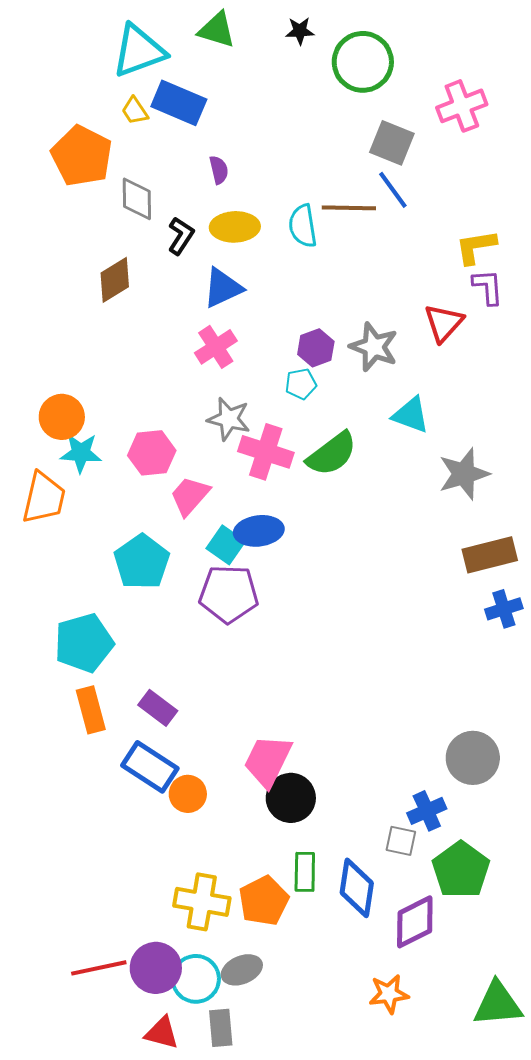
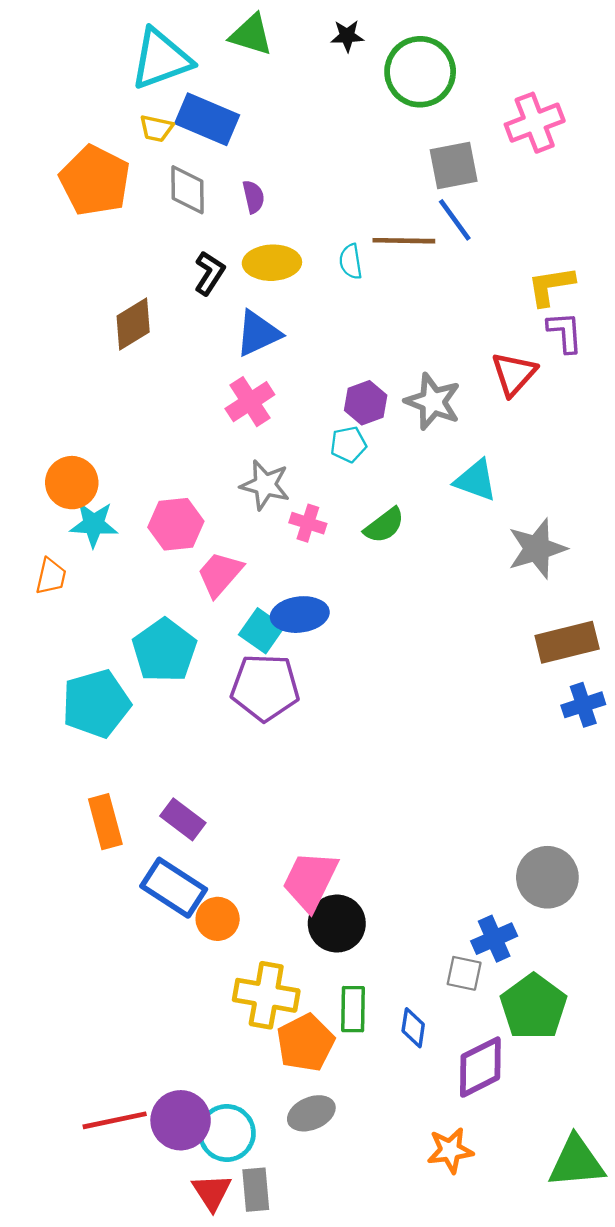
yellow trapezoid: (135, 111) -> (156, 128), turned -44
gray square: (392, 143) -> (454, 165), turned -33
gray diamond: (137, 199) -> (187, 190), moved
cyan semicircle: (303, 226) -> (351, 262), size x0.7
pink cross: (266, 452) -> (308, 523), size x0.6
green semicircle: (332, 454) -> (384, 525), size x0.7
orange trapezoid: (44, 498) -> (51, 576), size x0.6
cyan pentagon: (84, 643) -> (96, 704), moved
blue diamond: (357, 888) -> (413, 1028), size x0.6
yellow cross: (202, 902) -> (266, 995), moved
gray ellipse: (242, 970) -> (311, 1113), moved
red triangle: (162, 1033) -> (212, 1192), moved, turned 42

